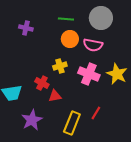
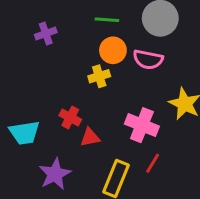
purple cross: (26, 28) -> (46, 34), turned -32
yellow cross: (60, 66) -> (99, 76), moved
pink cross: (89, 74) -> (142, 125), moved

